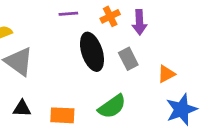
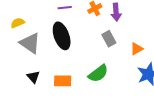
black ellipse: (92, 52) -> (62, 36), moved
black triangle: (22, 108) -> (33, 77), turned 48

